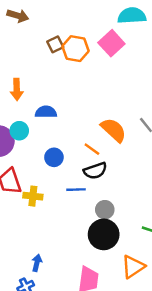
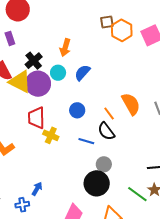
blue semicircle: (46, 112) -> (82, 73), turned -66
cyan circle: (19, 131) -> (58, 73), moved
black semicircle: (95, 171) -> (106, 131), turned 54

